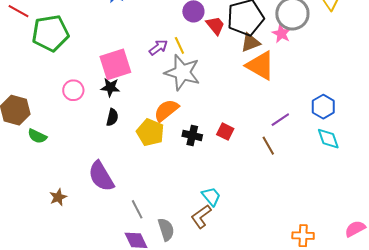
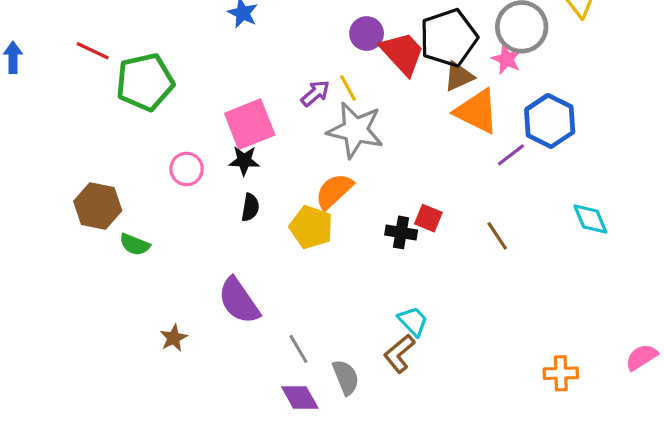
red trapezoid: (215, 25) -> (402, 53), size x1.5
blue hexagon: (323, 107) -> (550, 121), moved, size x1.4
purple line: (280, 120) -> (511, 155), moved
black cross: (192, 135) -> (401, 232), moved

